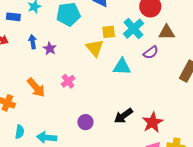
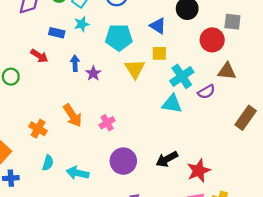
cyan cross: (134, 29) -> (182, 76), moved
yellow square: (109, 32) -> (159, 53), moved
yellow triangle: (95, 48) -> (135, 69), moved
pink cross: (68, 81) -> (107, 123), moved
purple circle: (85, 122) -> (123, 161), size x1.5

